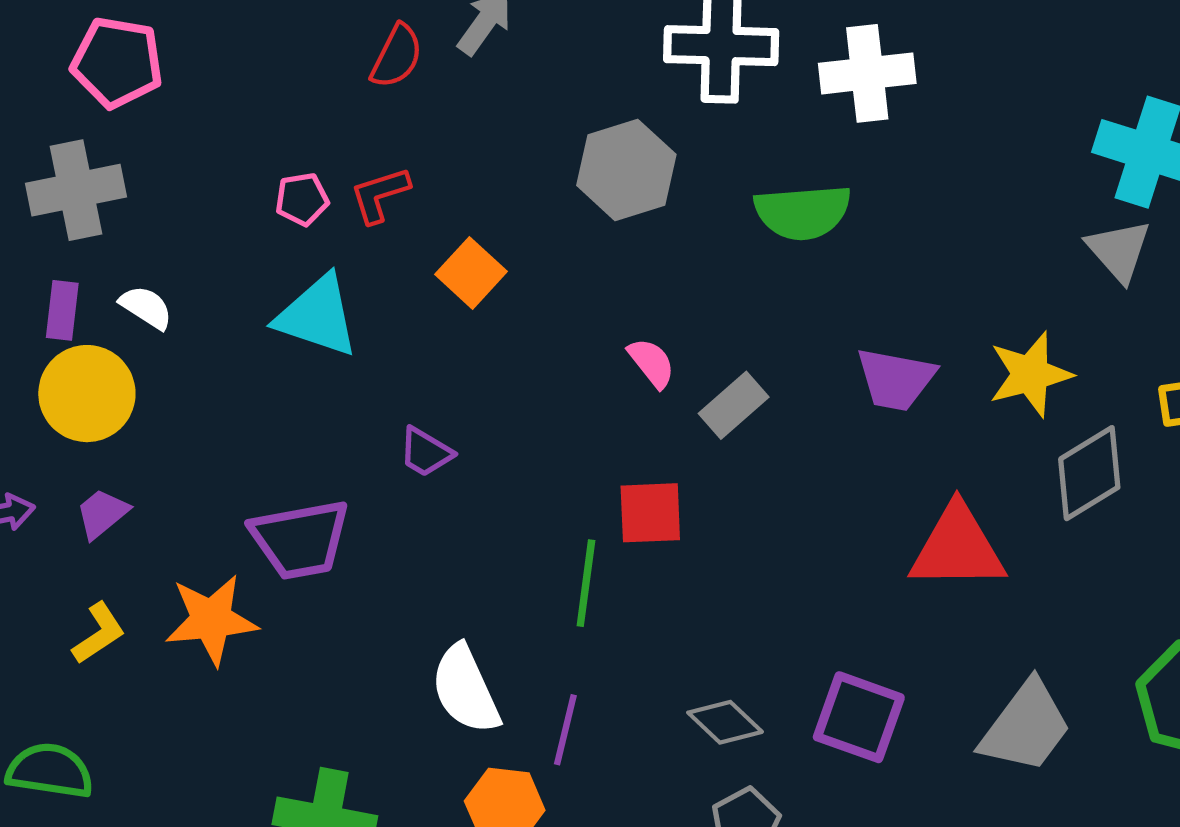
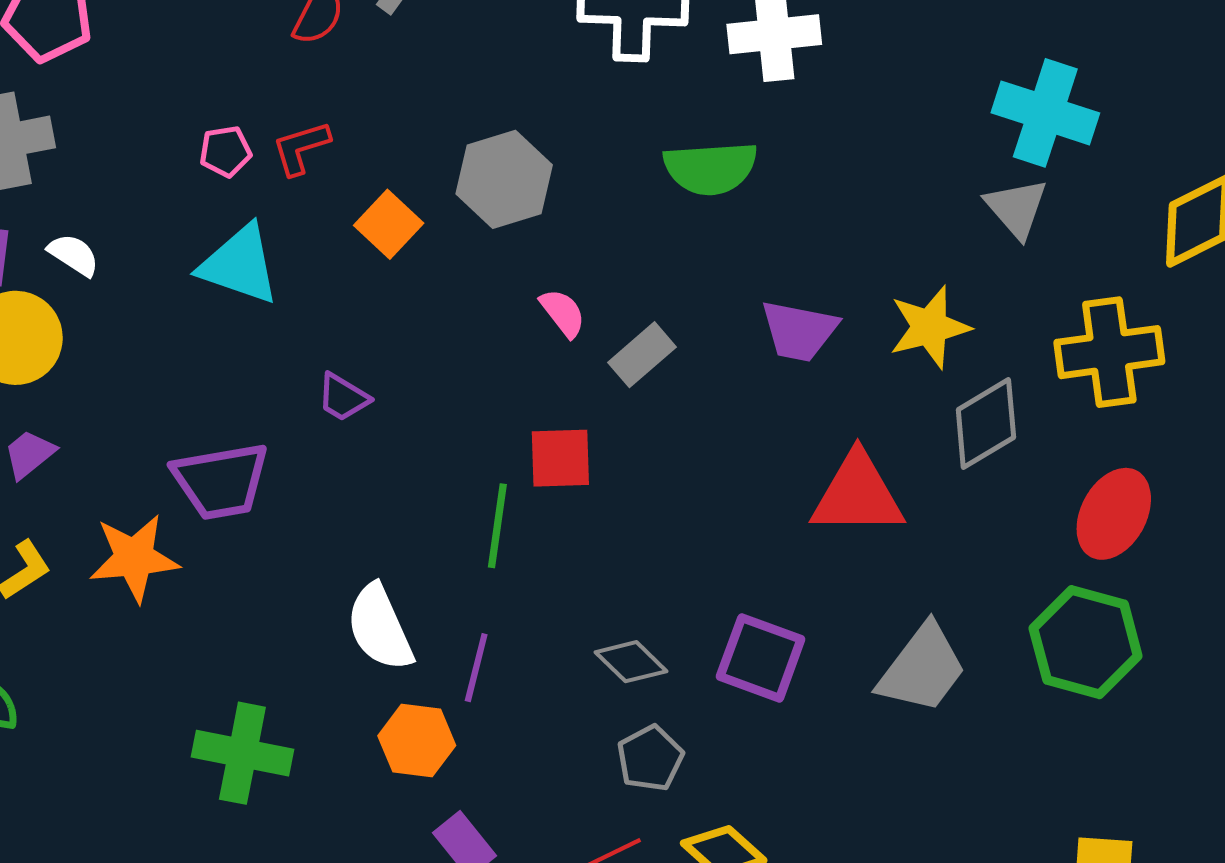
gray hexagon: (626, 170) -> (504, 179), moved

